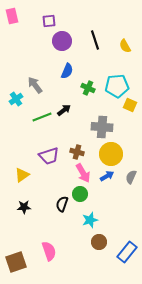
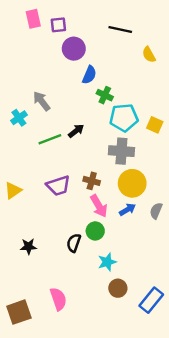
pink rectangle: (12, 16) -> (33, 19), moved
black line: (95, 40) -> (120, 30), moved, turned -60
blue semicircle: (67, 71) -> (89, 75), moved
cyan pentagon: (117, 86) -> (124, 118), moved
green cross: (88, 88) -> (105, 95), moved
yellow triangle: (22, 175) -> (13, 190), moved

